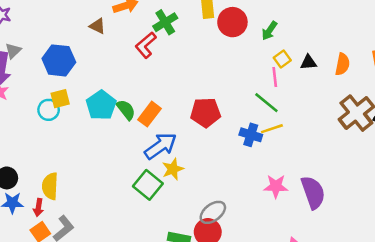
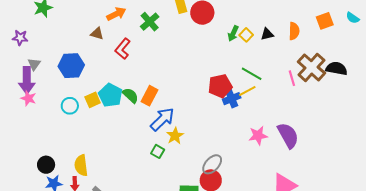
green arrow: (269, 31) -> (233, 33), moved
red L-shape: (146, 45) -> (123, 49), moved
pink line: (275, 77) -> (292, 78), moved
yellow square: (60, 99) -> (93, 100), moved
green line: (266, 103) -> (252, 74), moved
red pentagon: (206, 112) -> (220, 86), moved
blue cross: (251, 135) -> (232, 99), turned -30
green square: (148, 185) -> (158, 151), size x0.6

